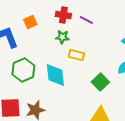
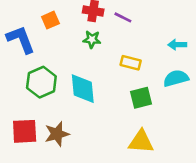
yellow rectangle: (76, 55) -> (131, 63), moved
green square: (100, 82) -> (141, 98), turned 30

